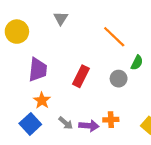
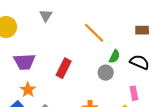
purple trapezoid: (38, 70) -> (24, 62), turned 80
gray circle: (119, 79) -> (106, 73), moved

